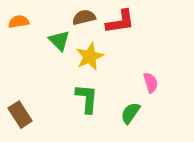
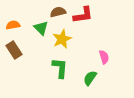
orange semicircle: (19, 22) -> (13, 25), moved
brown rectangle: (20, 115) -> (14, 50), moved

